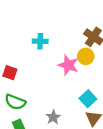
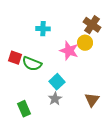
cyan square: (88, 99) -> (57, 82), moved
green semicircle: (15, 102) -> (32, 64), moved

